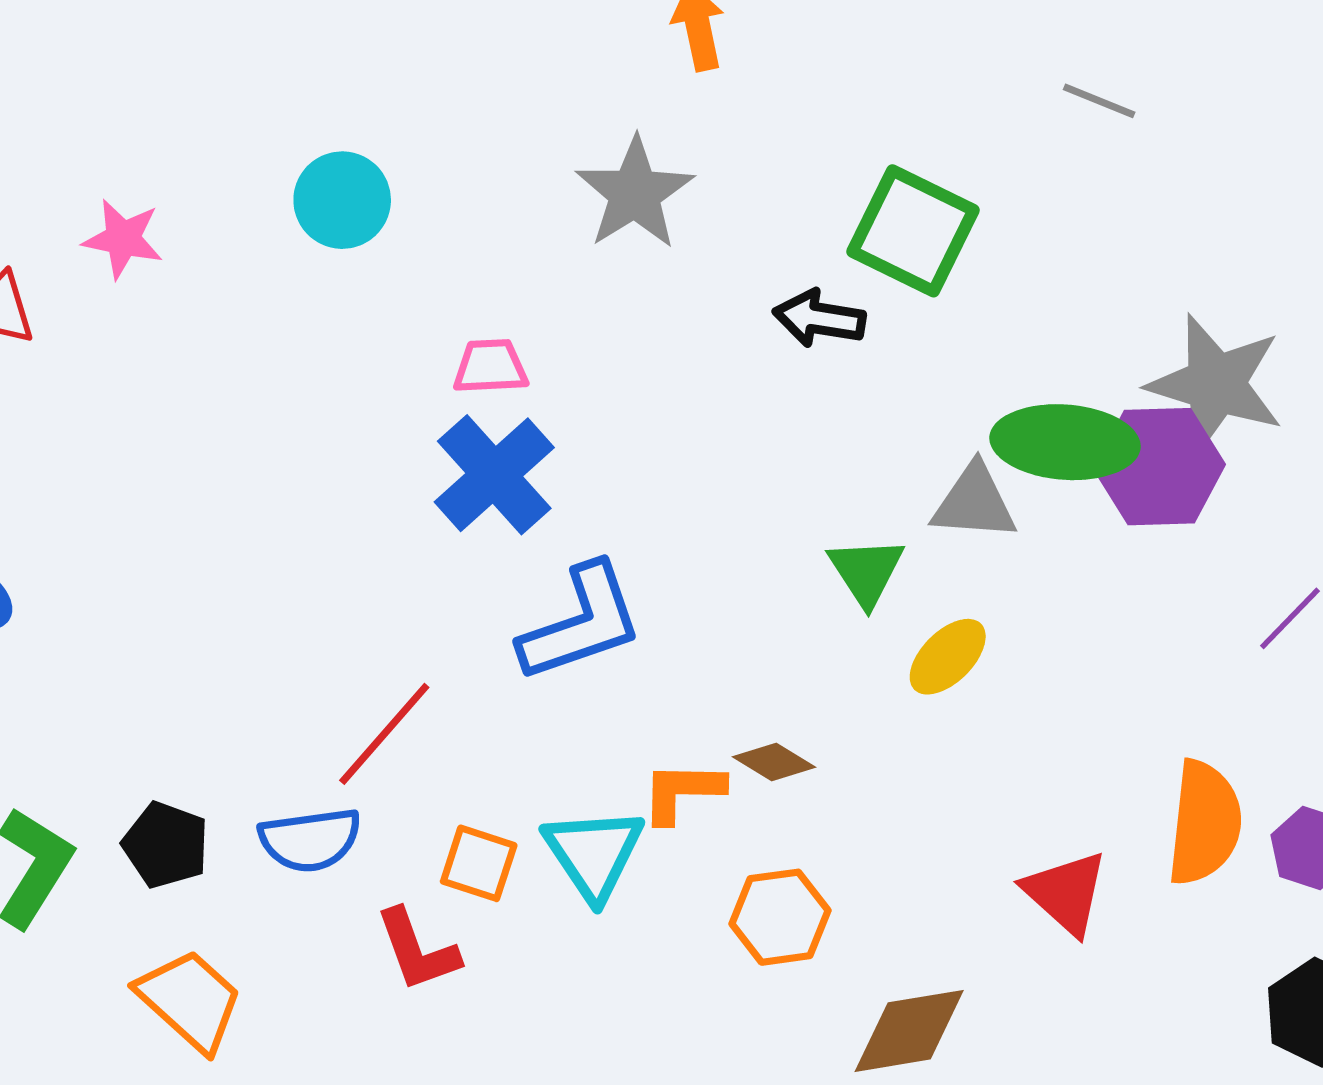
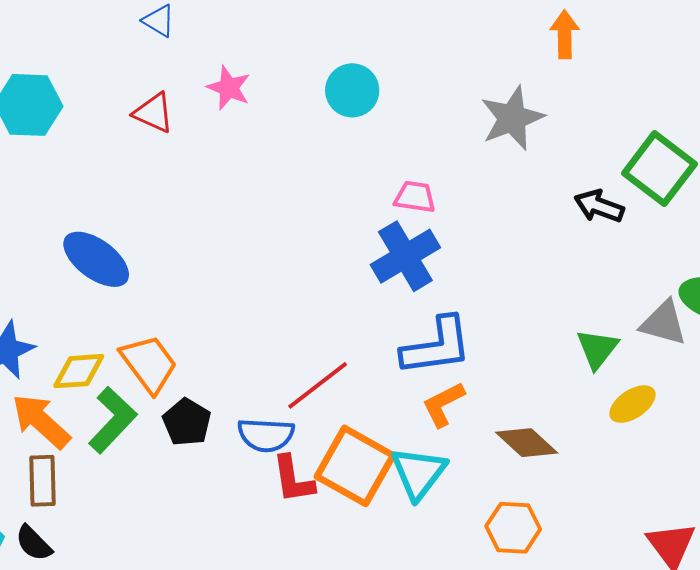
brown diamond: (774, 762) -> (527, 443), size x1.4
orange L-shape: (682, 792) -> (443, 404), moved, turned -39
orange square: (479, 863) -> (355, 466), size x1.8
red L-shape: (417, 950) -> (293, 479), moved
orange trapezoid: (190, 1000) -> (149, 364), moved

